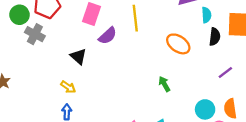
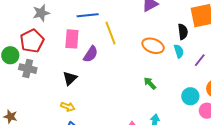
cyan semicircle: (206, 15) -> (179, 51), moved
black triangle: (78, 57) -> (70, 78), turned 49

